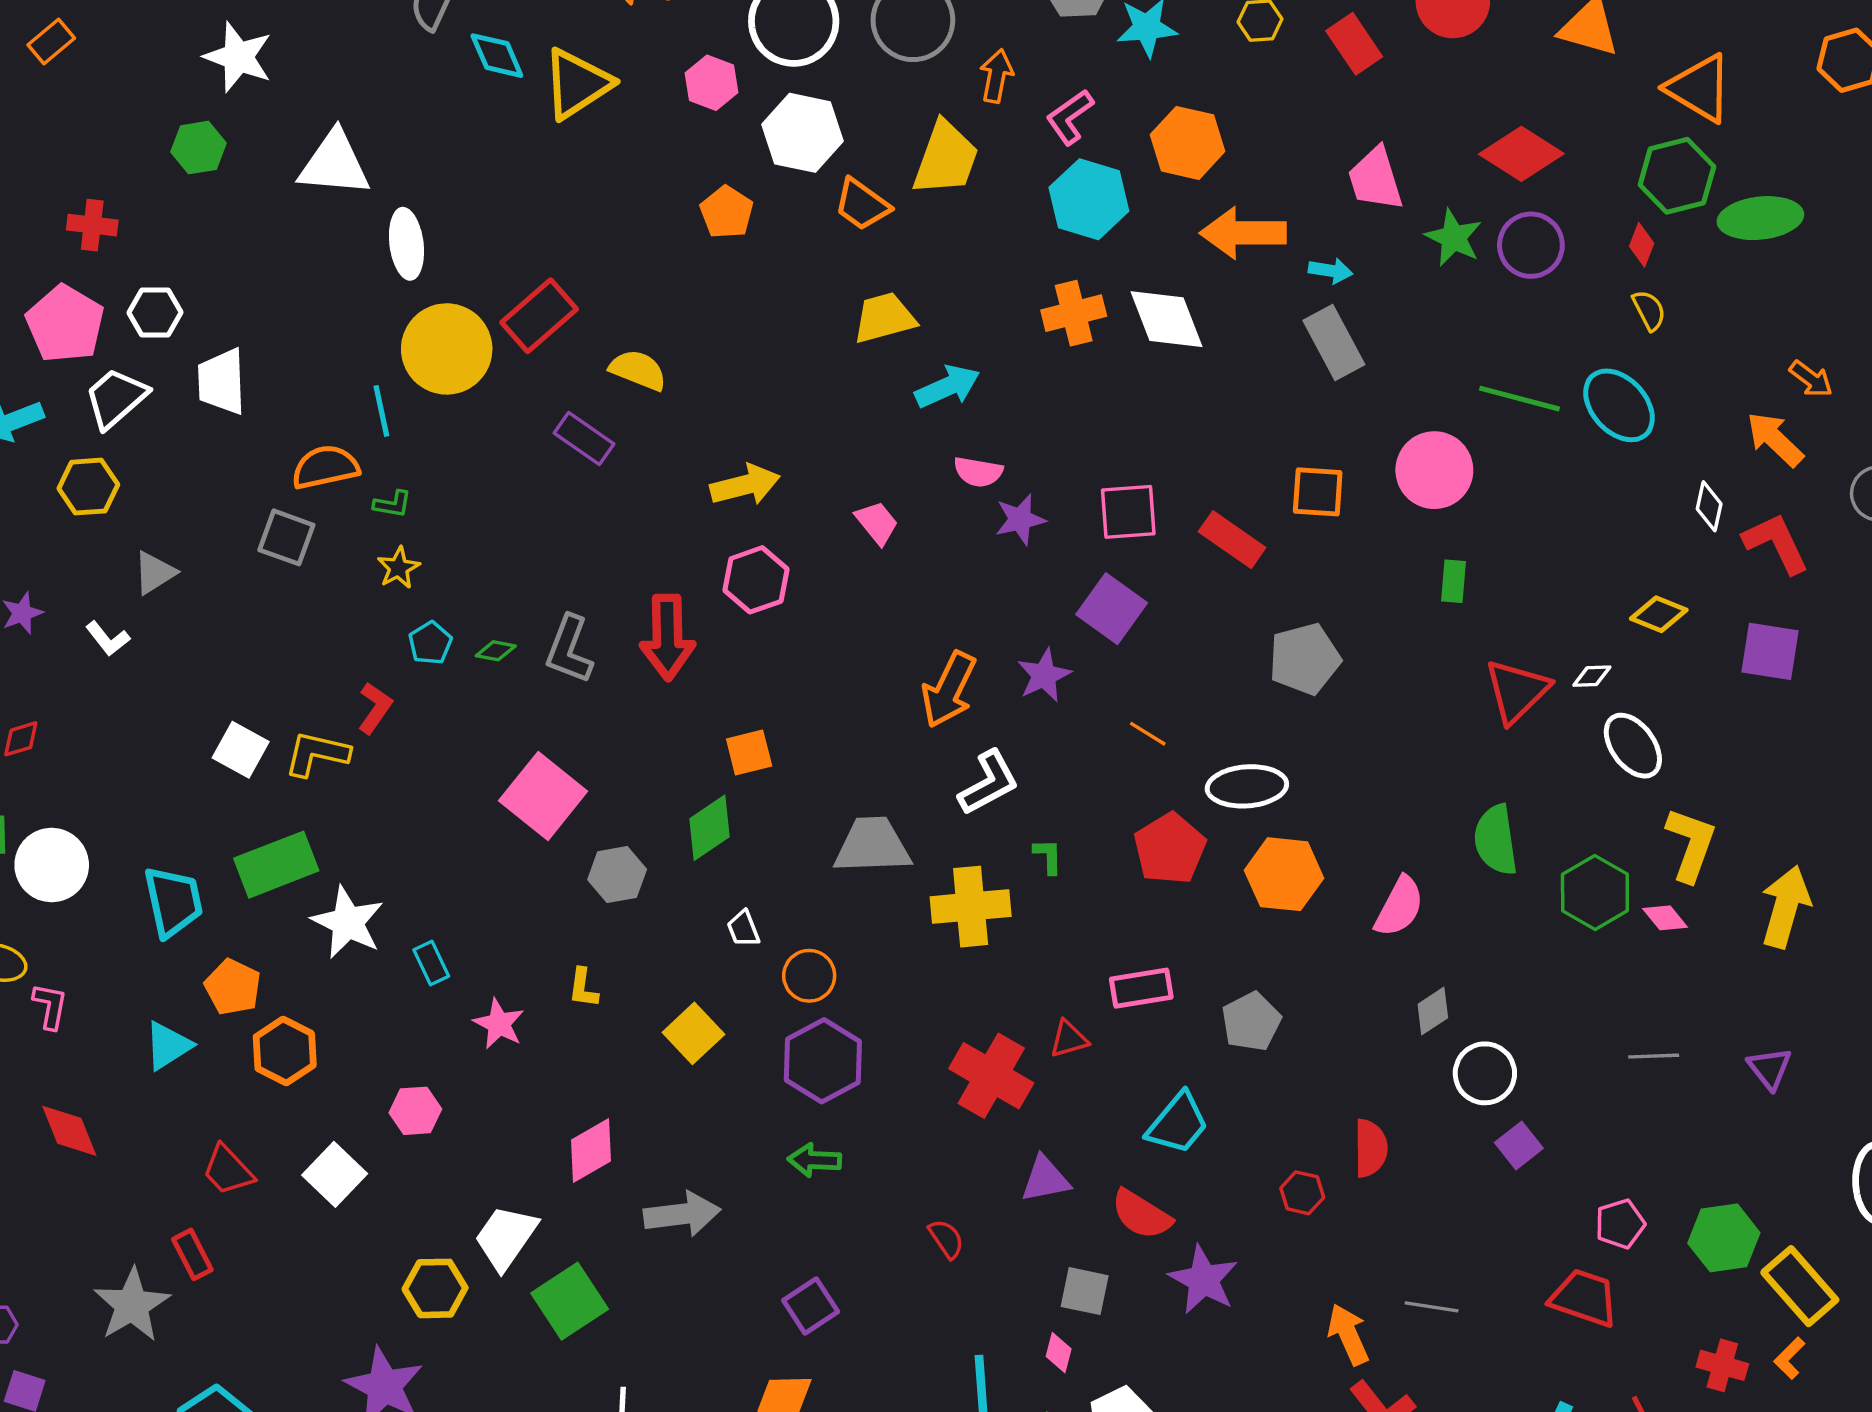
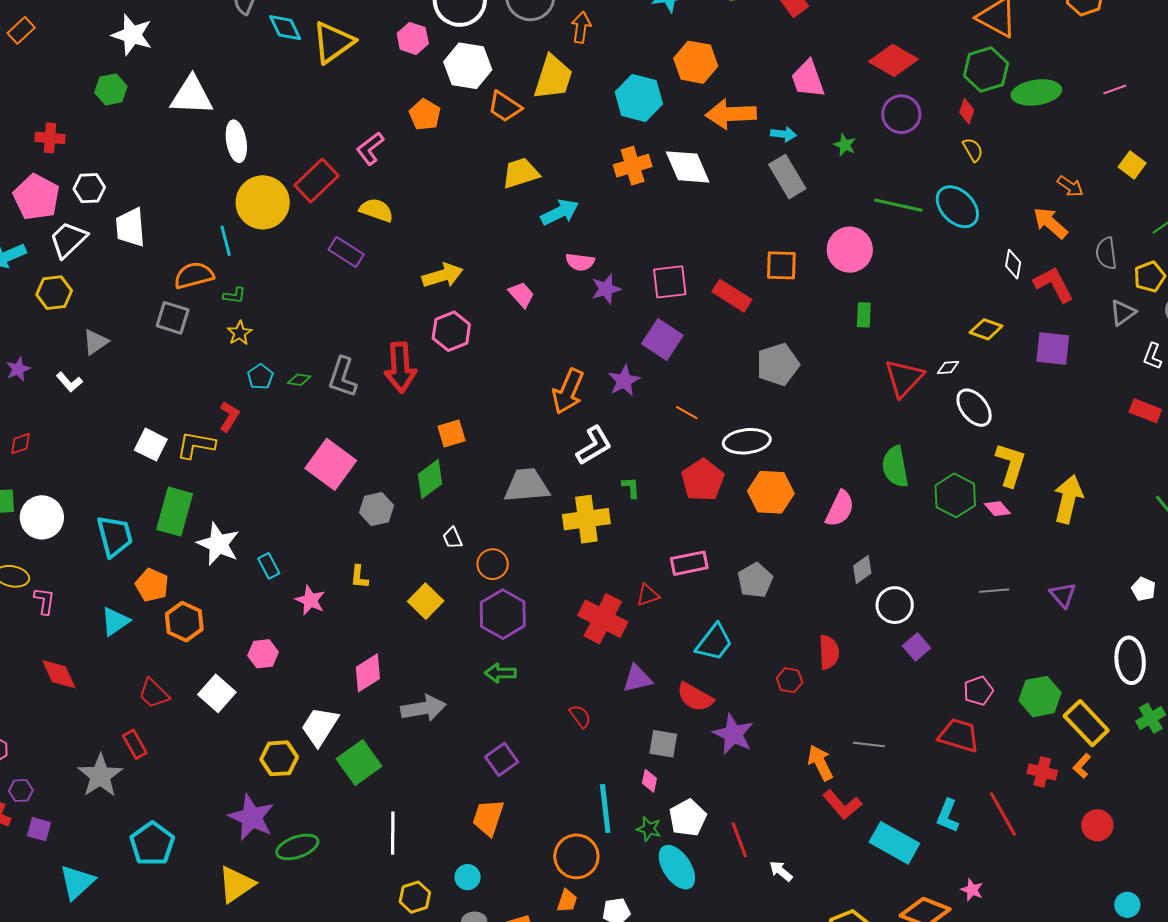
pink L-shape: (1070, 117) -> (370, 148), moved
green star: (1454, 238) -> (845, 145), moved, size x0.7
green rectangle: (276, 865) -> (175, 512), turned -51

